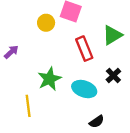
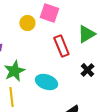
green star: (49, 79) -> (14, 71), moved
cyan ellipse: (84, 89) -> (46, 82), moved

